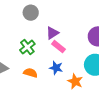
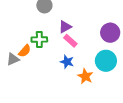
green cross: (27, 47) -> (39, 39), turned 35
orange semicircle: (30, 73) -> (25, 51), moved, turned 112

